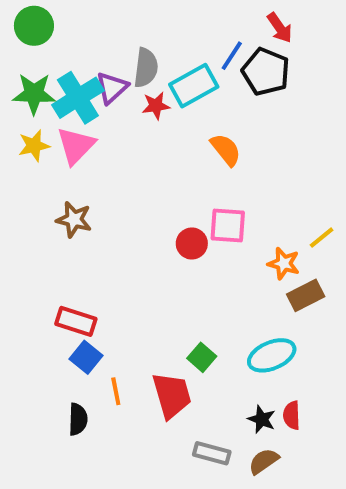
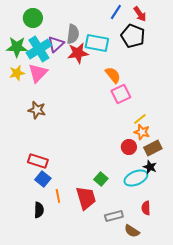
green circle: (34, 26) -> (33, 18), moved
blue line: (232, 56) -> (116, 12), moved
cyan rectangle: (194, 86) -> (97, 43), turned 40
red star: (156, 106) -> (78, 53), size x1.5
pink square: (228, 226) -> (121, 94), moved, turned -30
yellow line: (322, 238) -> (140, 119), moved
red circle: (192, 244) -> (129, 147), moved
black star: (262, 419) -> (150, 167), moved
gray rectangle: (212, 453) -> (114, 216), moved, turned -30
brown semicircle: (264, 461) -> (132, 231), turned -112

